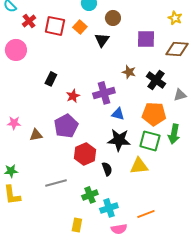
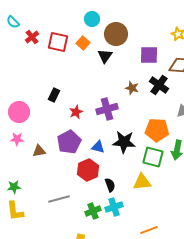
brown circle: (113, 18) -> (116, 34), size x1.5
pink circle: (16, 50) -> (19, 112), moved
black cross: (156, 80) -> (159, 85), moved
blue triangle: (118, 114) -> (98, 147), moved
black star: (119, 140) -> (124, 142), moved
cyan cross: (109, 208) -> (114, 207), moved

